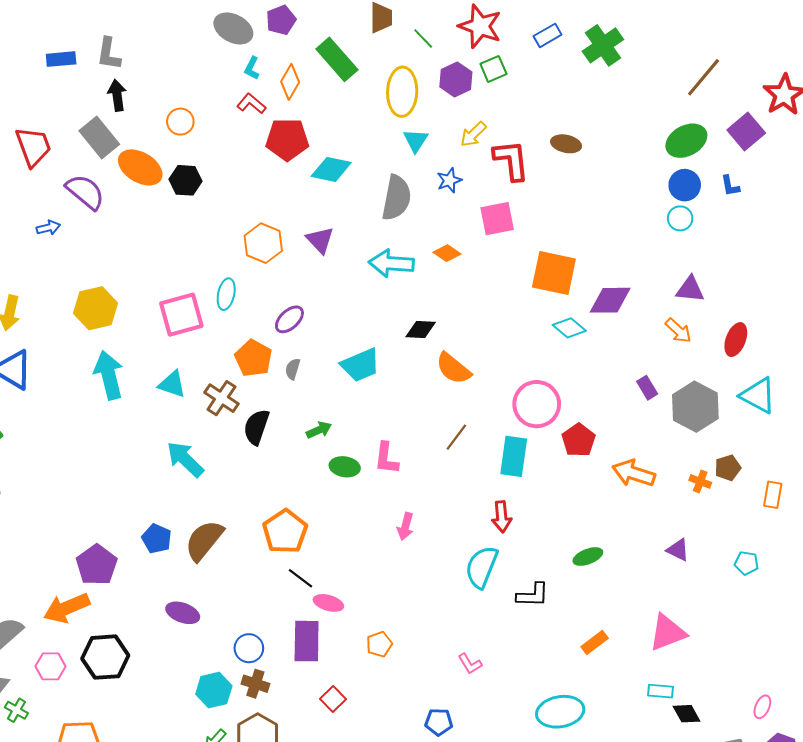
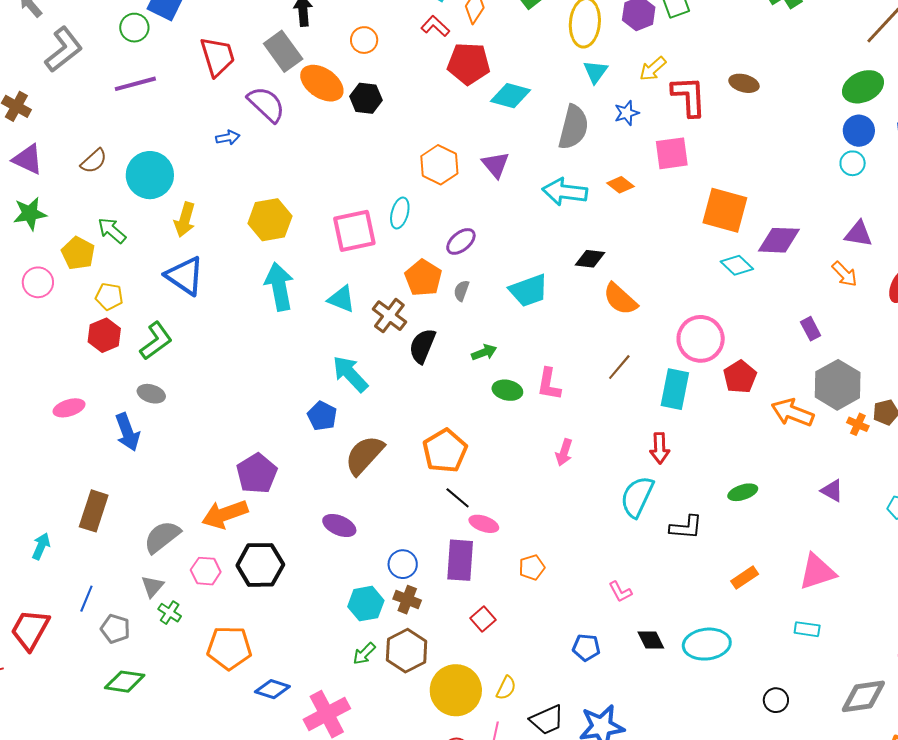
gray hexagon: (695, 407) -> (838, 385), moved
blue pentagon: (157, 539) -> (322, 416), moved
black diamond: (686, 714) -> (651, 640), moved

